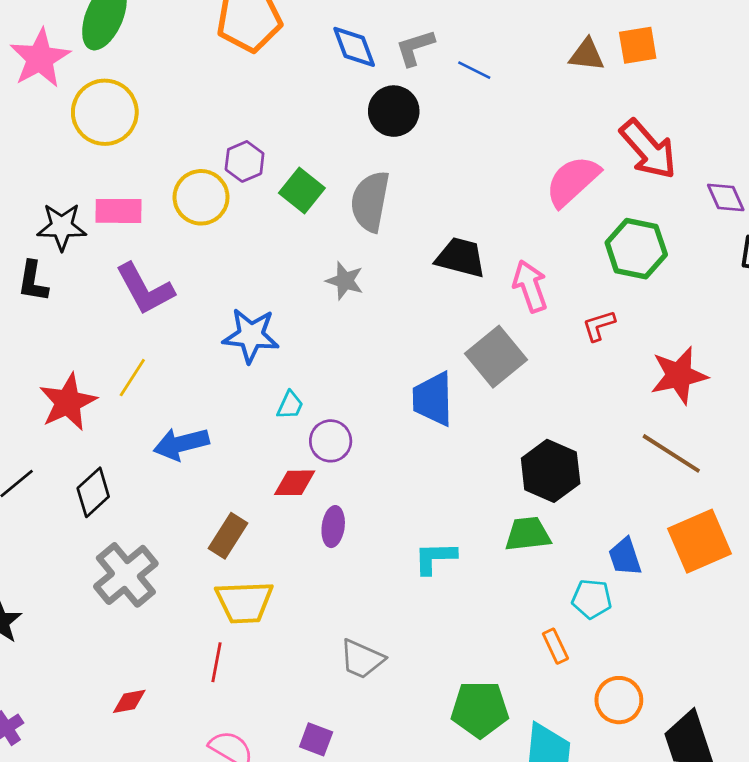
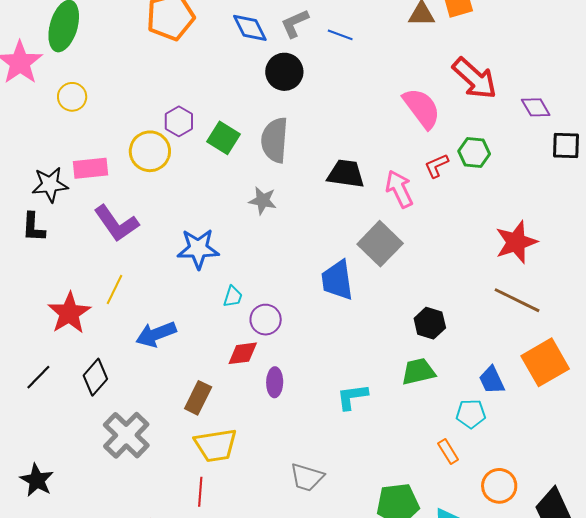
yellow circle: (105, 112) -> (72, 97), size x0.6
pink semicircle: (572, 181) -> (422, 108), turned 102
green hexagon: (636, 249) -> (474, 153), size x0.7
red L-shape: (599, 326) -> (437, 166), moved
black hexagon: (551, 471) -> (430, 323), size x0.7

